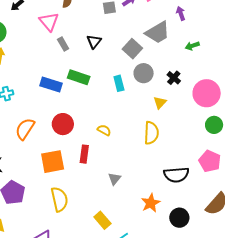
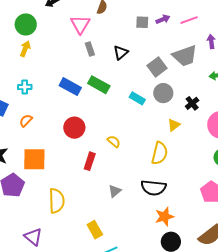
cyan rectangle: (119, 83) -> (137, 98), turned -56
orange semicircle: (25, 129) -> (26, 121), moved, size x0.6
orange square: (53, 162) -> (34, 159), moved
black semicircle: (176, 175) -> (154, 188), moved
orange star: (151, 203) -> (164, 217), moved

